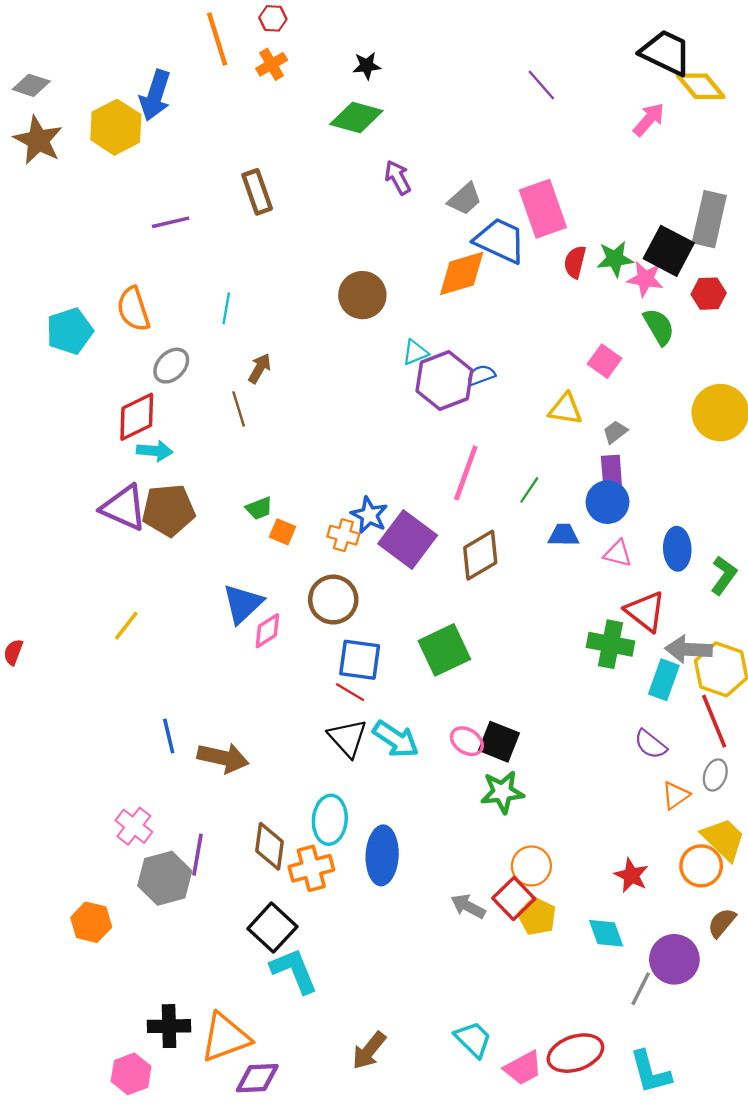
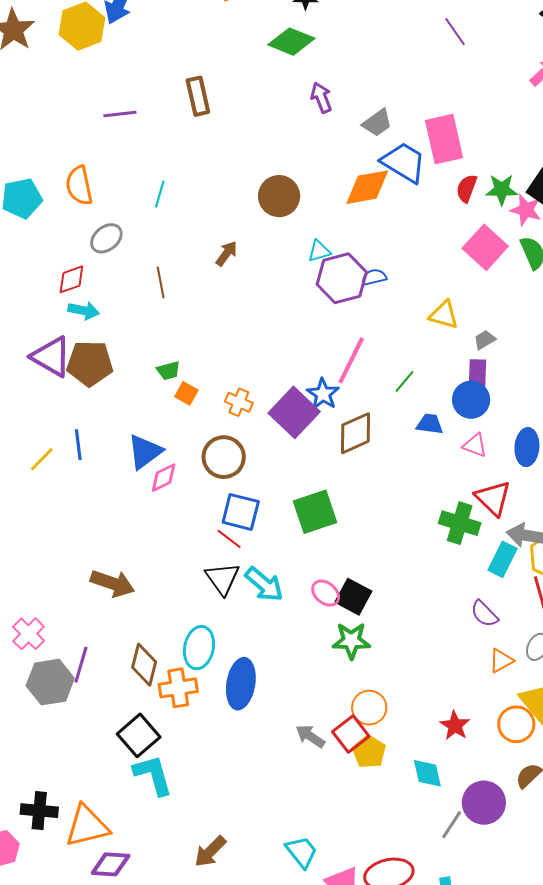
pink square: (605, 361) -> (485, 247), moved, size x1.5
brown arrow: (260, 368) -> (227, 253), moved
red diamond: (137, 417) -> (71, 279), size x0.7
blue star: (369, 515) -> (323, 394), moved
blue line: (169, 736) -> (78, 445), moved

